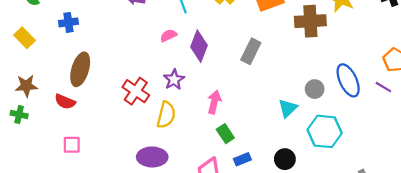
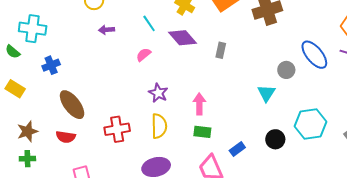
purple diamond: (199, 46) -> (182, 38), moved, turned -48
gray rectangle: (251, 51) -> (221, 50), size x0.7
brown ellipse: (80, 69) -> (72, 105), turned -40
red cross: (136, 91) -> (117, 129), moved, turned -30
cyan hexagon: (325, 131) -> (310, 124), moved
green rectangle: (225, 134) -> (202, 132), moved, turned -36

